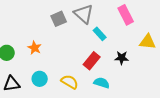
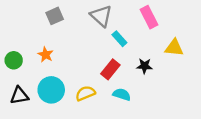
gray square: (59, 19) -> (55, 16), moved
cyan circle: (40, 79) -> (51, 90), size x1.5
yellow semicircle: (70, 82) -> (85, 93), turned -54

